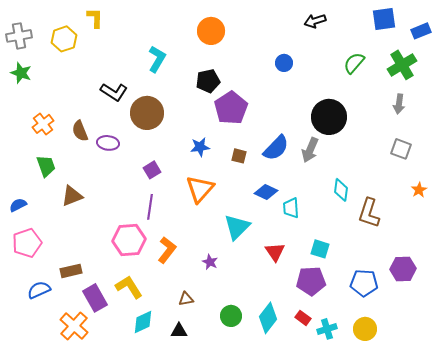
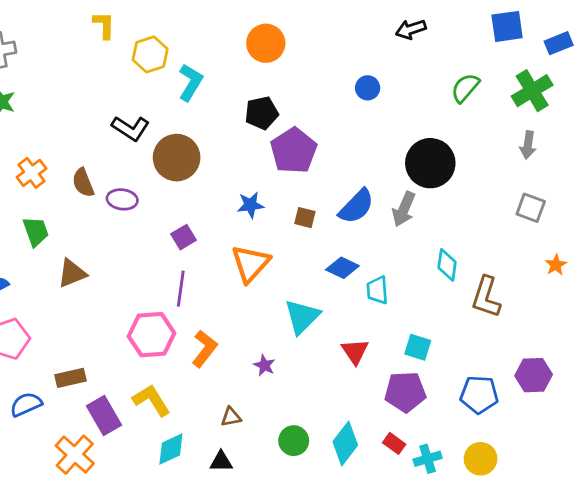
yellow hexagon: (64, 39) -> (150, 54), moved

